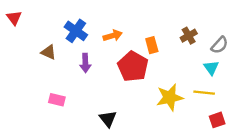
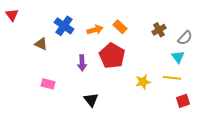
orange rectangle: (152, 45) -> (120, 27), moved, turned -32
purple arrow: (85, 63) -> (82, 63), moved
yellow star: (170, 97) -> (143, 82), size x0.7

